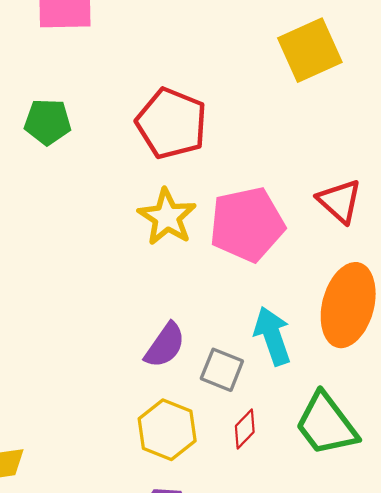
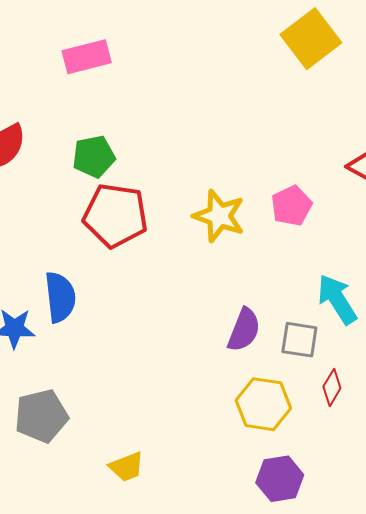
red pentagon: (172, 123) -> (115, 215), moved
pink pentagon: (247, 224) -> (291, 206), size x0.6

